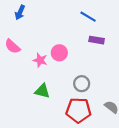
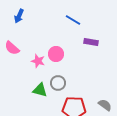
blue line: (88, 17) -> (73, 20), moved
gray circle: (82, 84) -> (58, 83), moved

